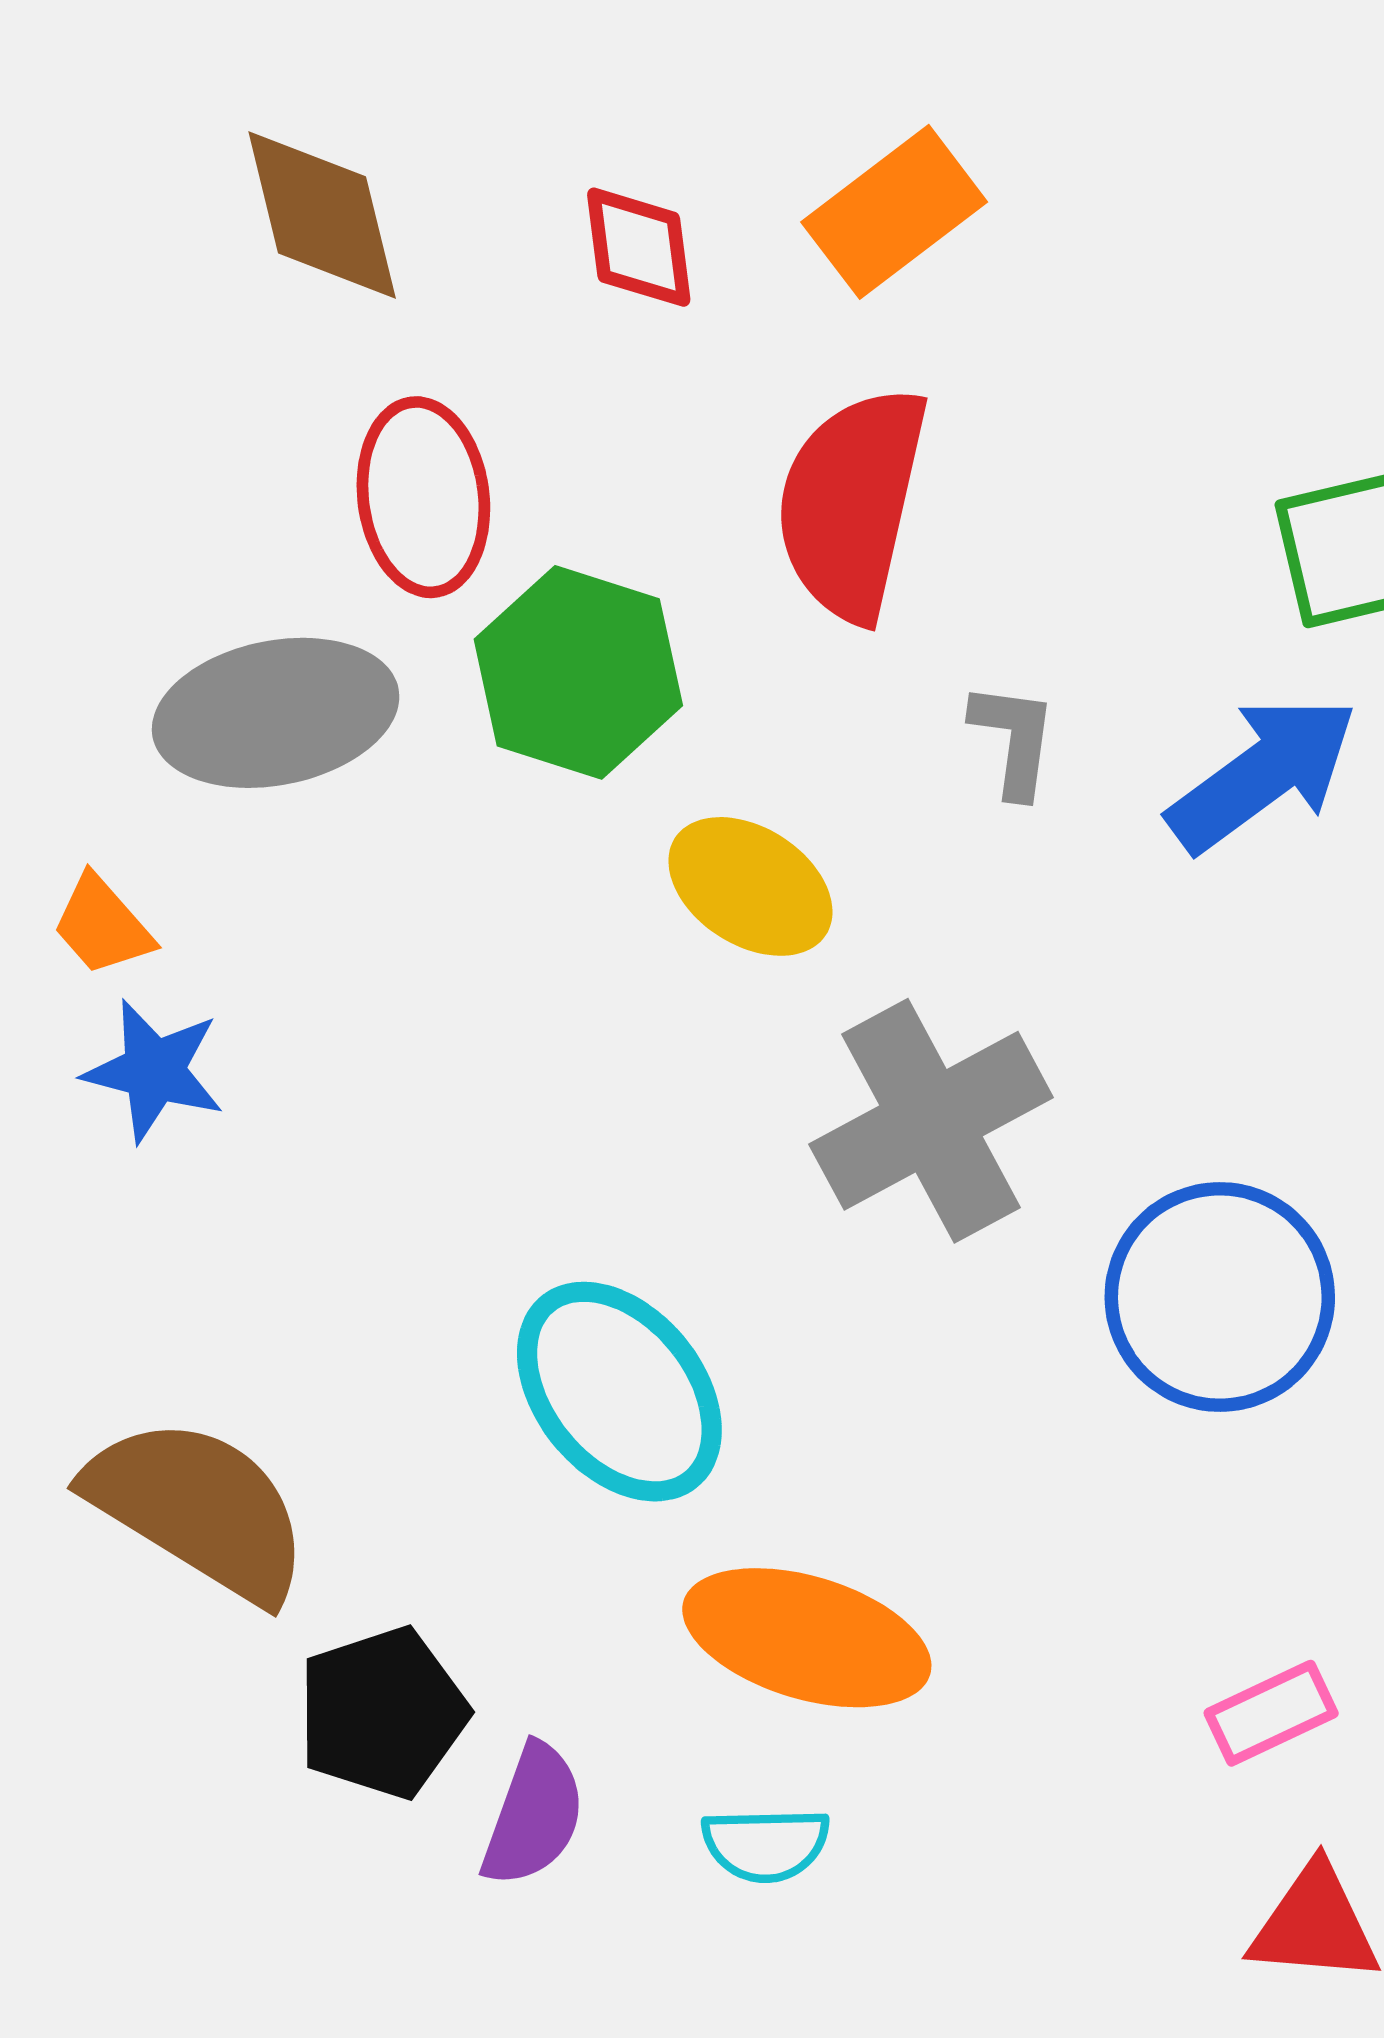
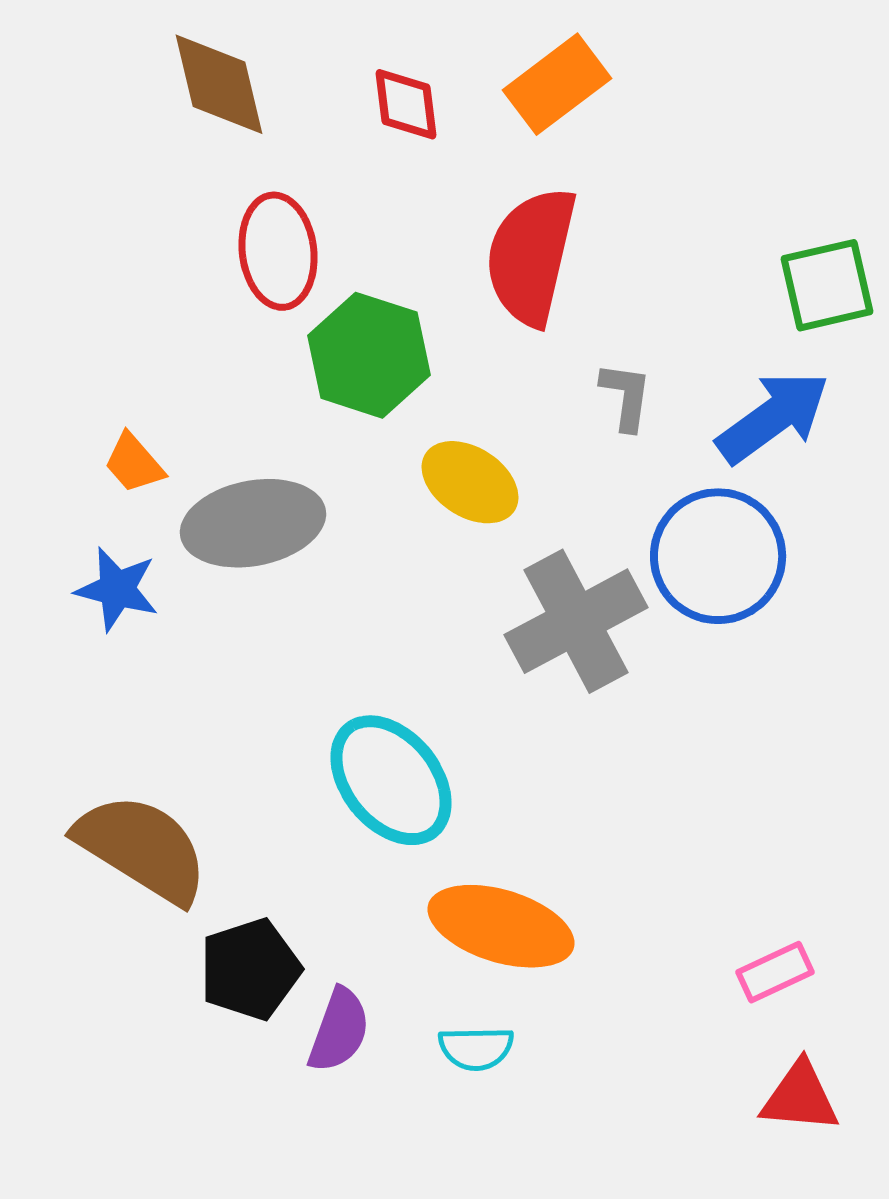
gray ellipse: (276, 713) -> (253, 523), moved
orange trapezoid: (102, 925) -> (134, 463), moved
blue circle: (1220, 1297) -> (718, 556), moved

